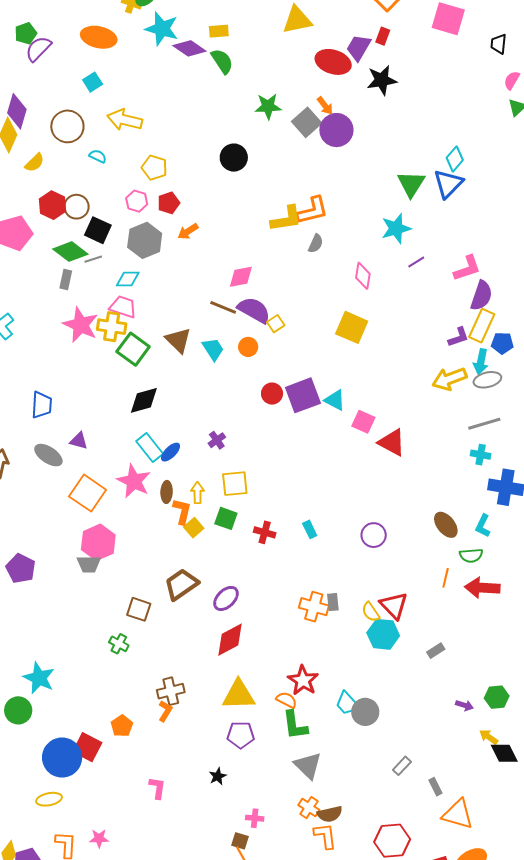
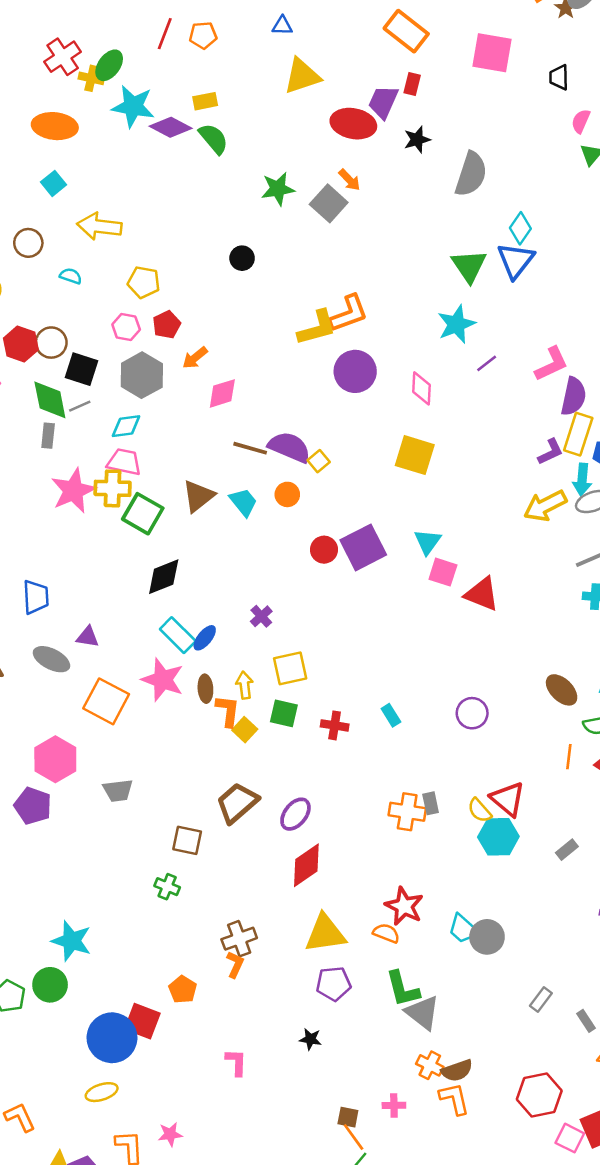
black star: (382, 80) -> (417, 140), size x0.7
brown circle: (67, 126) -> (28, 243), size x0.7
purple circle: (336, 130) -> (355, 371), moved
black circle: (234, 158) -> (242, 258), size x0.7
gray semicircle: (316, 244) -> (471, 174), moved, size x1.8
green diamond: (70, 252) -> (50, 400), turned 48
pink diamond: (241, 277) -> (222, 393), moved
pink star: (81, 325) -> (73, 491), turned 30
brown triangle: (178, 340) -> (198, 496), turned 44
cyan triangle: (335, 400) -> (428, 542), moved, turned 45
pink hexagon: (98, 542) -> (55, 759), moved
green L-shape: (295, 725) -> (403, 989), moved
black star: (218, 776) -> (310, 1039), turned -30
pink cross: (255, 818) -> (394, 1105), moved

